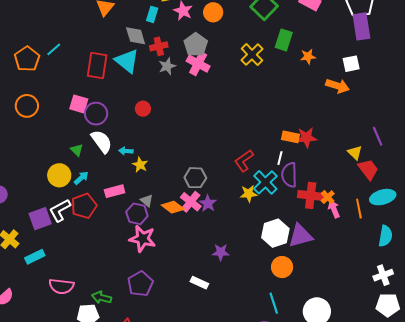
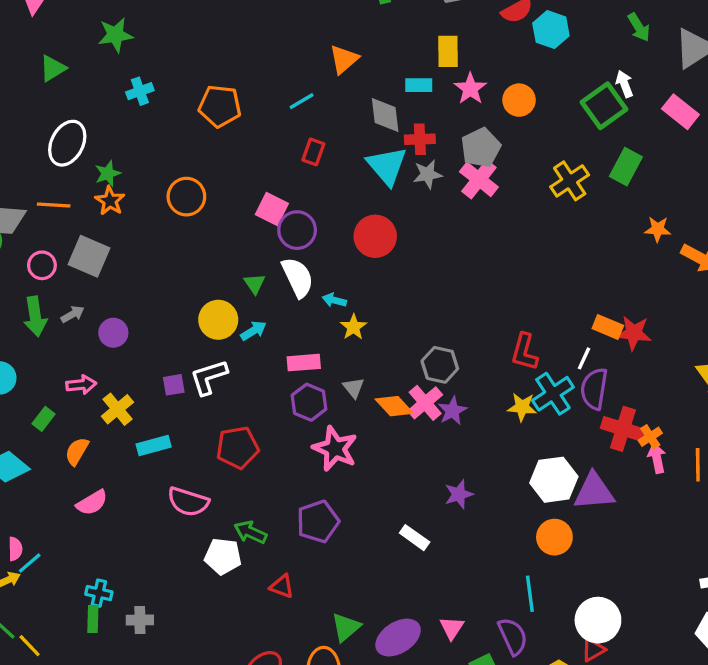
cyan rectangle: (152, 14) -> (419, 85), turned 63
cyan line: (54, 49) -> (302, 101), moved
orange star: (308, 56) -> (658, 229), moved
orange pentagon: (27, 59) -> (220, 106), moved, turned 30
cyan triangle: (127, 61) -> (387, 166), moved
red rectangle: (97, 66) -> (313, 152), size x0.6
red circle: (143, 109) -> (375, 236), size x1.6
red L-shape: (244, 161) -> (524, 352), turned -50
red pentagon: (84, 206) -> (237, 448), moved
purple hexagon: (137, 214) -> (309, 402), moved
purple square: (40, 219) -> (174, 385), size x0.6
purple star: (221, 252) -> (459, 494), turned -30

